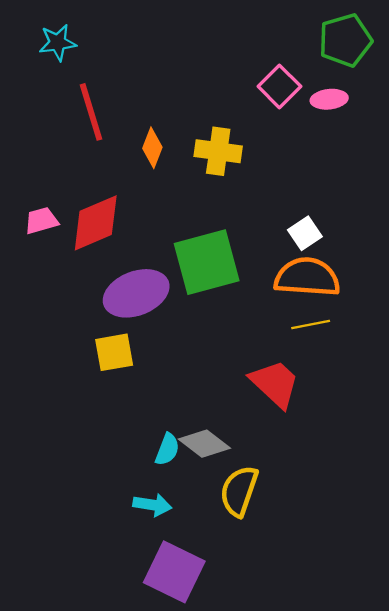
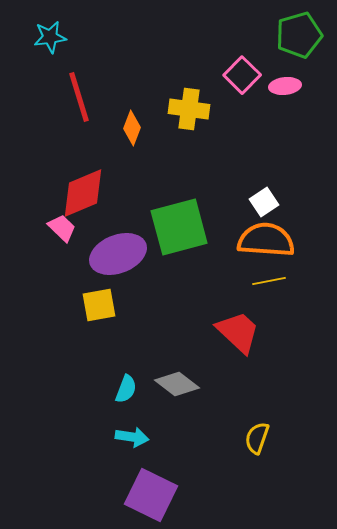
yellow cross: (218, 151) -> (189, 109), moved
pink trapezoid: (41, 221) -> (62, 228), moved, turned 60
cyan semicircle: (167, 449) -> (126, 389), moved
yellow semicircle: (239, 491) -> (257, 438), moved, size x0.7

